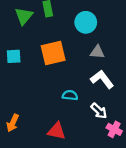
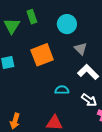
gray triangle: (97, 52) -> (81, 49), turned 48

